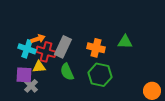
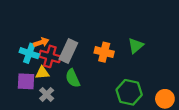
green triangle: (125, 42) -> (136, 46), turned -42
green hexagon: (100, 75) -> (129, 92), moved
gray cross: (31, 86) -> (47, 94), moved

